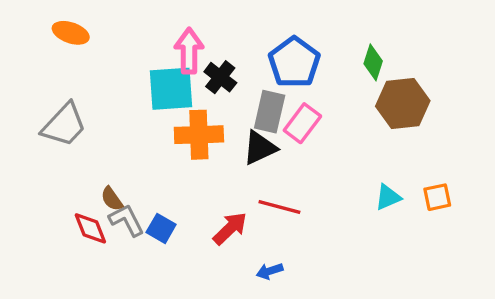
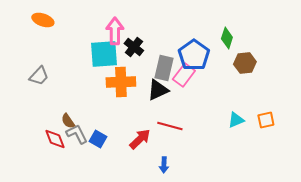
blue pentagon: (294, 62) -> (194, 55), moved
brown hexagon: (403, 103) -> (245, 63), size x0.7
gray trapezoid: (64, 125) -> (39, 76), size x0.7
blue arrow: (270, 271) -> (164, 165), turned -70

